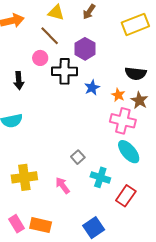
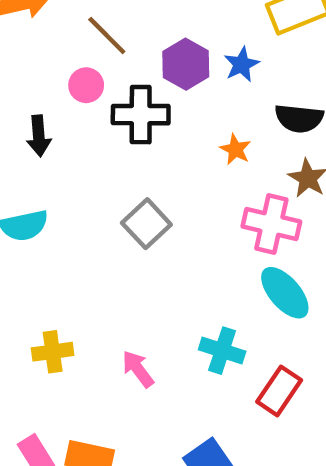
blue star: (92, 88) -> (242, 64), moved
orange star: (118, 95) -> (235, 149), moved
gray square: (78, 157) -> (146, 224), moved, size x1.5
yellow cross: (24, 177) -> (53, 352), size x0.7

